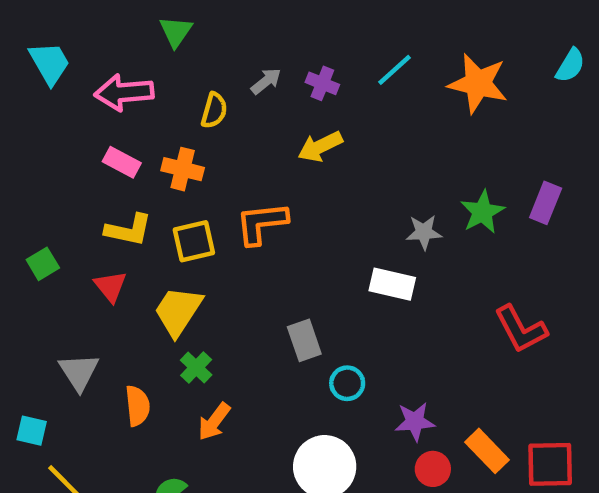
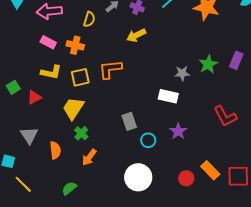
red triangle: (110, 286) -> (34, 97), moved, turned 42
purple star: (415, 422) -> (178, 131), moved, turned -30

